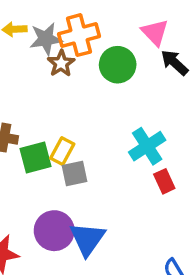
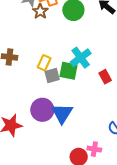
cyan cross: (147, 146) -> (81, 58), moved
green square: (36, 158) -> (69, 71), moved, turned 30

